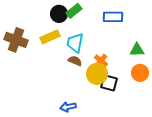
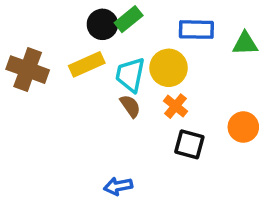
green triangle: (137, 50) -> (245, 43), moved
brown semicircle: (75, 61) -> (130, 106), turned 32
yellow circle: (97, 74) -> (169, 68), moved

